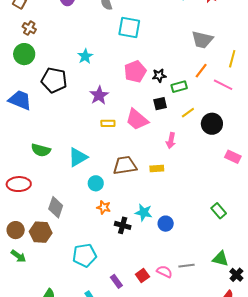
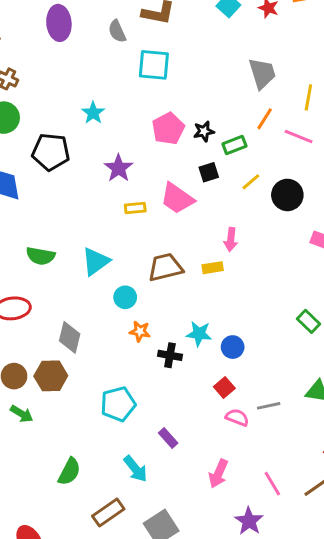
gray trapezoid: (202, 40) -> (262, 73), turned -115
pink arrow: (171, 141) -> (231, 240), moved
red square: (142, 275) -> (224, 388), moved

